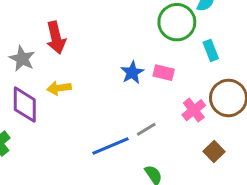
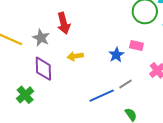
blue star: (132, 72) -> (116, 55), moved
yellow arrow: (59, 88) -> (75, 56), moved

